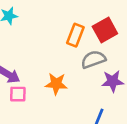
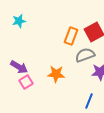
pink square: (18, 94) -> (26, 82), turned -32

